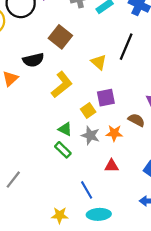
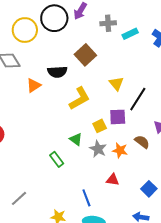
black line: (126, 47) -> (138, 99), moved
green rectangle: (63, 150) -> (57, 159), moved
gray line: (13, 180) -> (19, 198), moved

